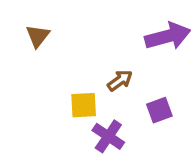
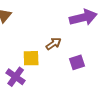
purple cross: (108, 136) -> (16, 77), moved

